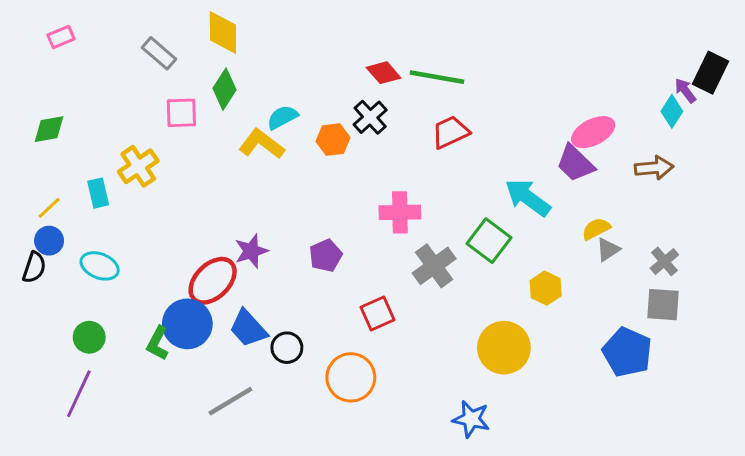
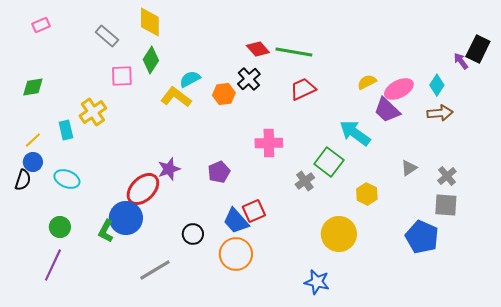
cyan diamond: (672, 111) -> (437, 85), moved
yellow semicircle: (596, 229) -> (367, 82), moved
gray cross: (434, 266) -> (305, 181), moved, size x0.7
blue trapezoid: (248, 328) -> (236, 221), moved

